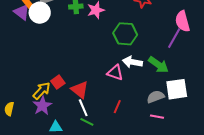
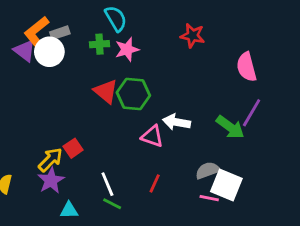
green hexagon: (125, 34) -> (133, 94), moved
purple line: (174, 38) -> (252, 113), moved
green arrow: (158, 65) -> (230, 127), moved
white square: (177, 89) -> (226, 185), moved, turned 30
red triangle: (80, 90) -> (106, 91), moved

